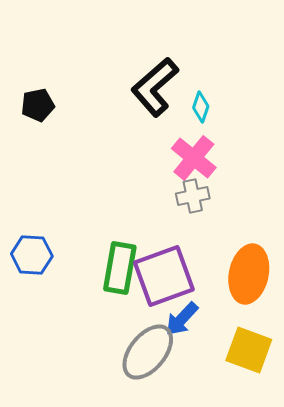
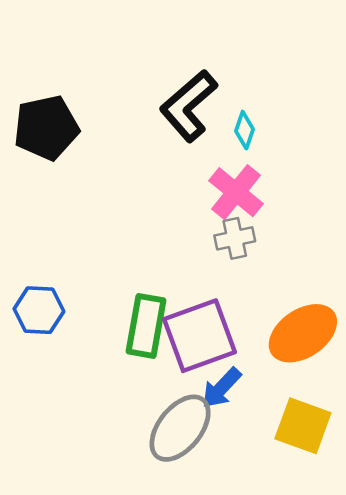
black pentagon: (38, 105) -> (46, 128), size x1.6
orange ellipse: (249, 274) -> (303, 333), turned 44

